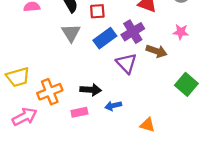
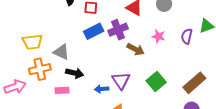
gray triangle: (71, 33) -> (61, 52), moved, turned -42
purple triangle: (126, 63) -> (121, 81), moved
yellow trapezoid: (18, 77) -> (32, 42), moved
blue arrow: (113, 106) -> (102, 89), moved

